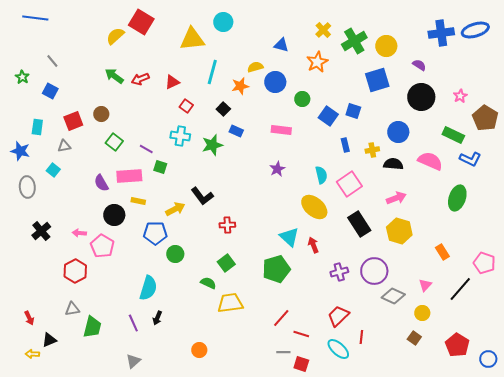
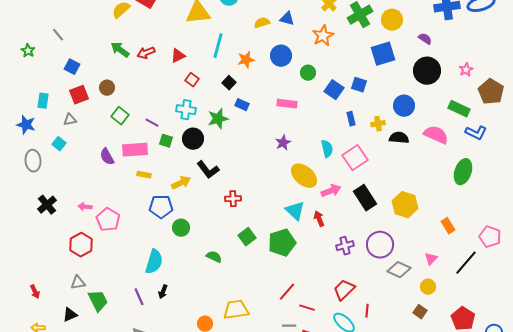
yellow semicircle: (255, 67) -> (262, 23), moved
blue square: (50, 91) -> (72, 67), moved
pink arrow: (396, 198) -> (331, 191), moved
yellow ellipse: (314, 207) -> (304, 176), moved
black circle: (114, 215) -> (193, 139), moved
green square: (226, 263) -> (247, 237), moved
yellow trapezoid: (230, 303) -> (236, 310), moved
green trapezoid: (92, 327) -> (98, 301), turned -40
black triangle: (49, 340) -> (70, 315), moved

